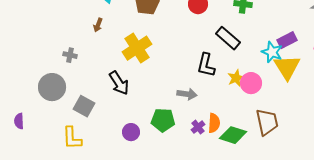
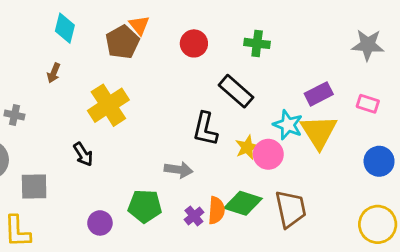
cyan star: (272, 52) -> (288, 125), moved
black arrow: (119, 83) -> (83, 154), size x0.7
gray square: (84, 106) -> (34, 187), turned -30
green diamond: (233, 135) -> (243, 203), moved

